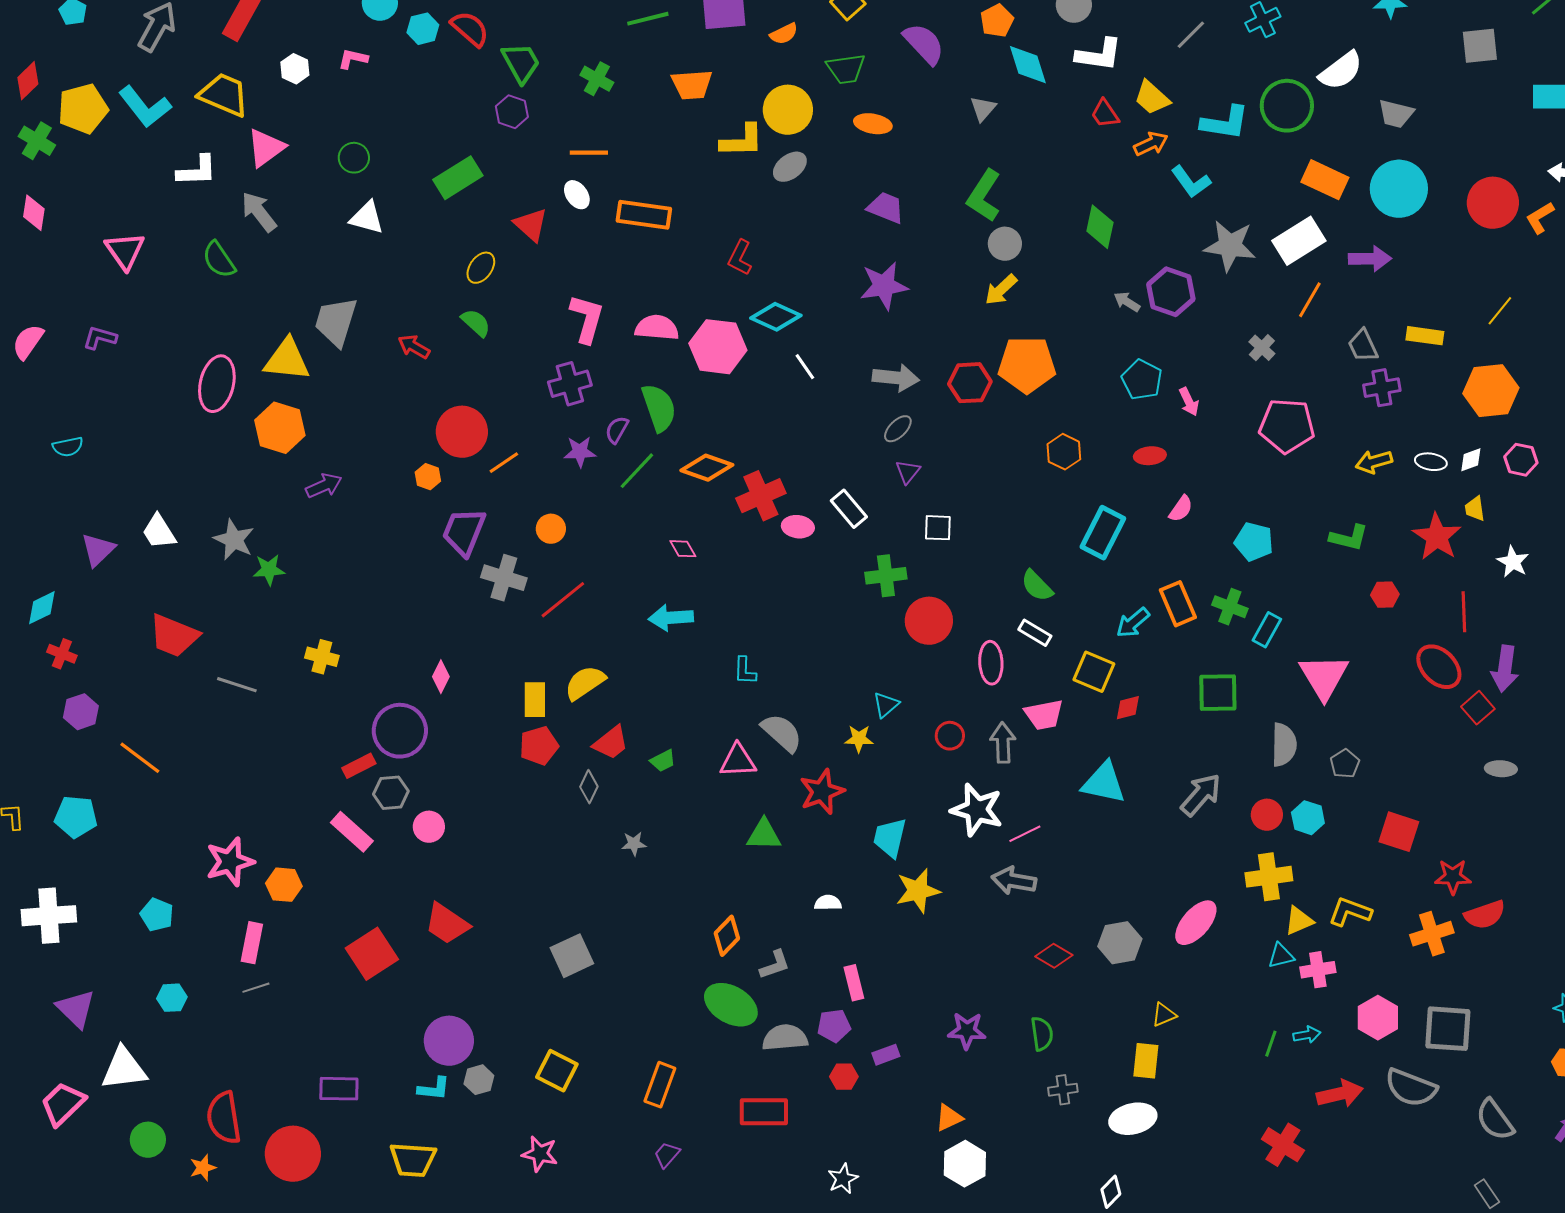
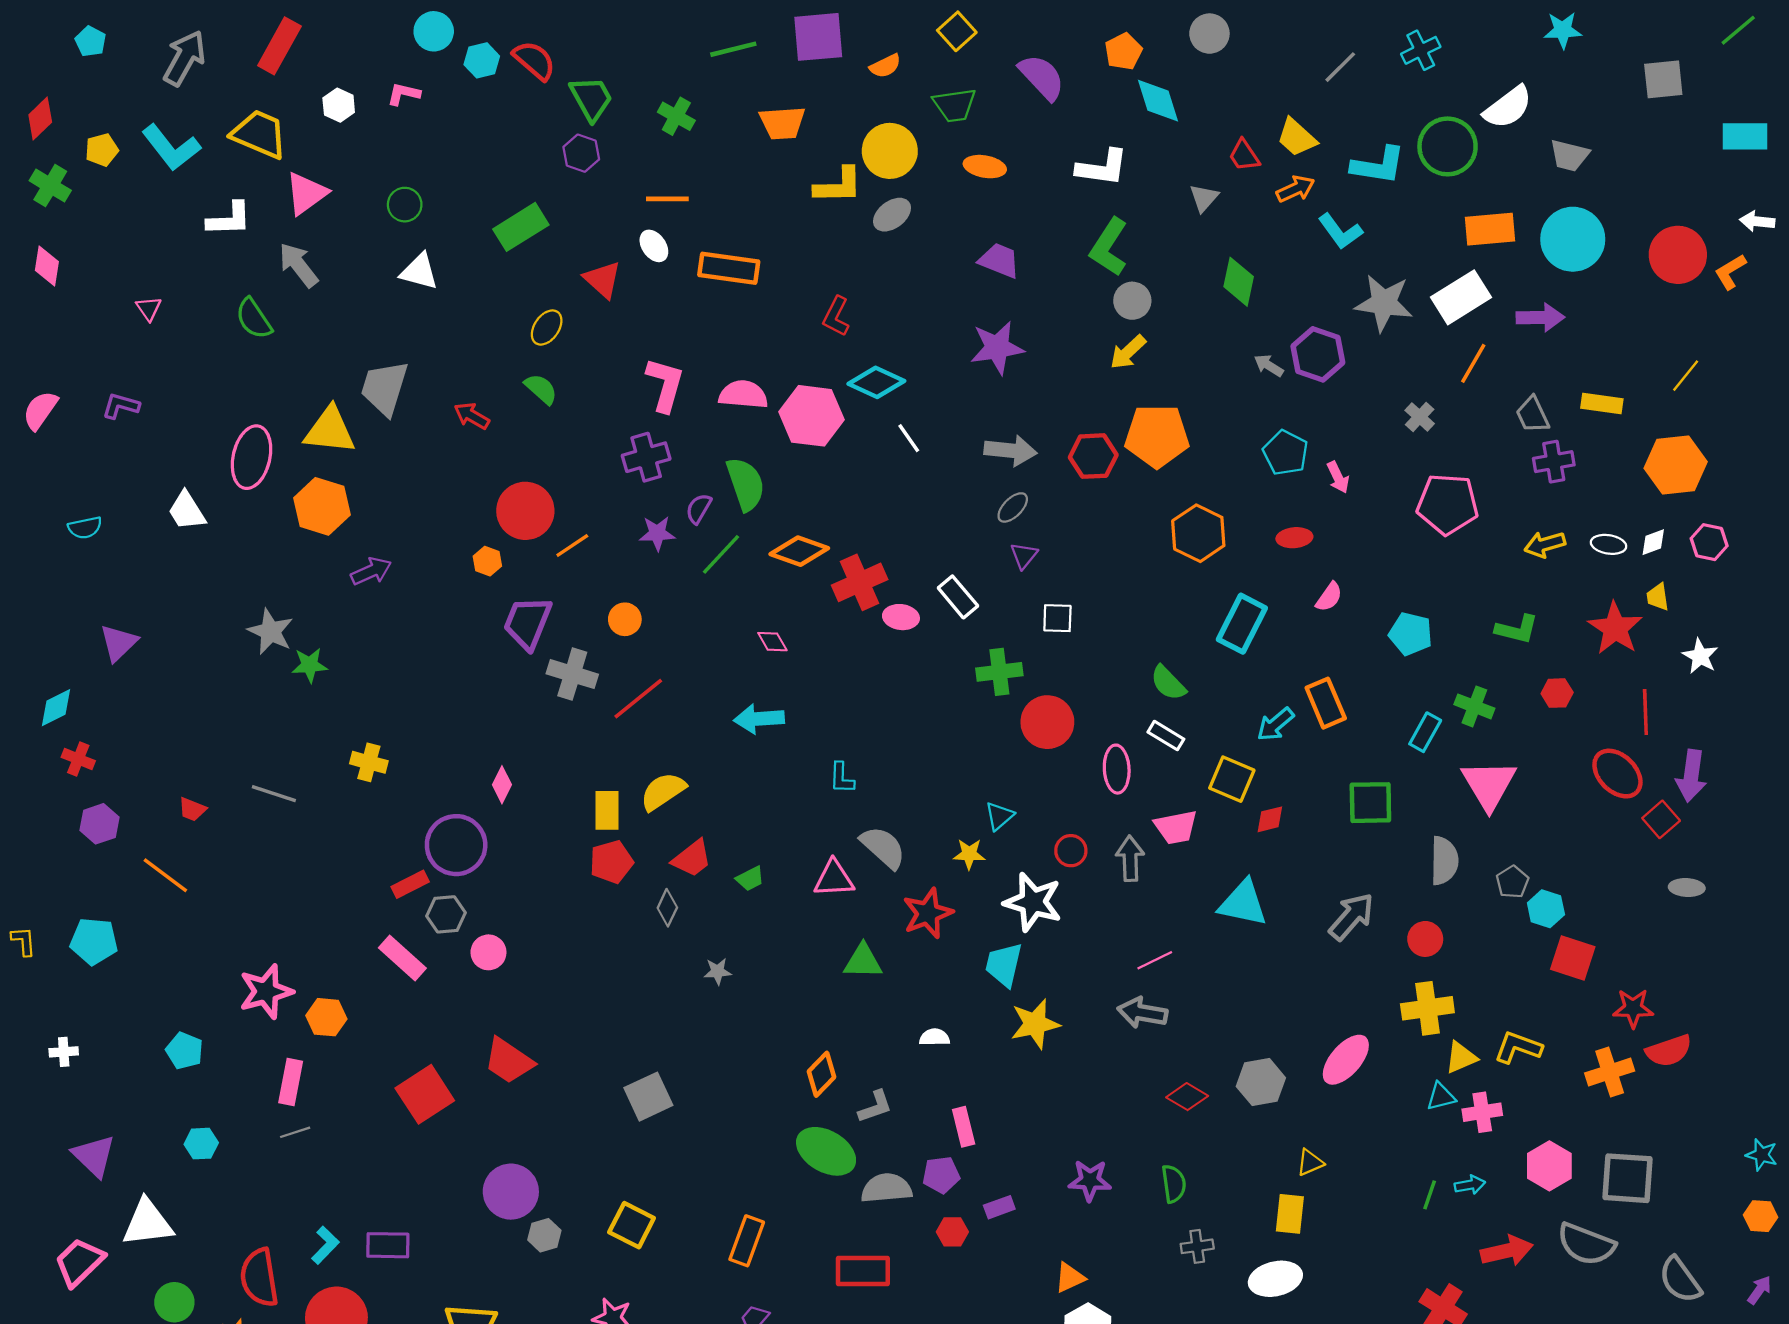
white L-shape: (1099, 55) -> (1102, 168), moved
yellow pentagon: (83, 109) -> (102, 150), size x0.6
gray triangle: (983, 109) -> (1204, 198), moved
orange rectangle: (1325, 180) -> (1490, 229), turned -30
pink triangle: (125, 251) -> (149, 309), size x0.6
orange hexagon: (1064, 452) -> (1198, 533), size x1.4
white trapezoid: (159, 532) -> (187, 511), moved
green cross: (1230, 607) -> (1474, 706), moved
red trapezoid: (174, 636) -> (192, 809), moved, size x0.5
white star: (977, 810) -> (1033, 902), moved
cyan hexagon: (1308, 818) -> (1546, 909), moved
white cross: (49, 916) -> (64, 1052), size x0.5
cyan L-shape: (434, 1089) -> (325, 1245), moved, turned -52

